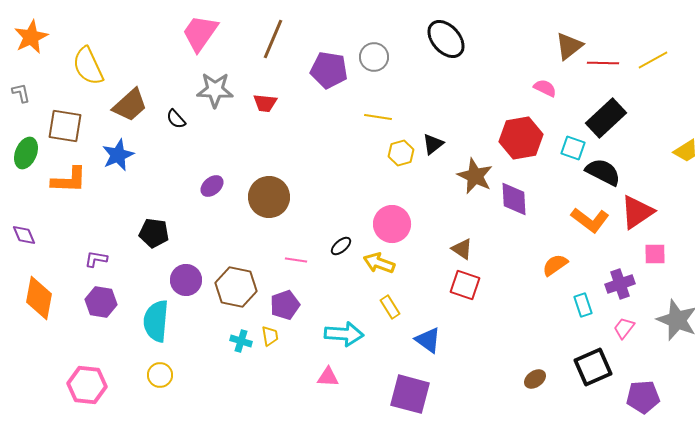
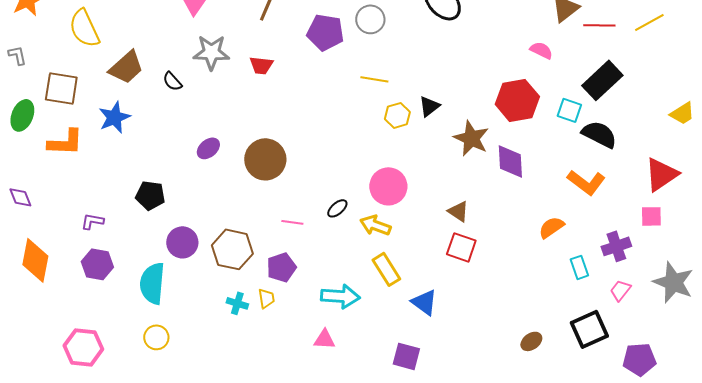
red triangle: (637, 212) -> (661, 174), moved
yellow rectangle: (390, 307) -> (386, 269), size x1.4
purple square: (410, 394) -> (406, 356), size x0.7

